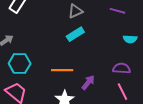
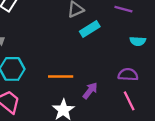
cyan rectangle: (75, 34) -> (90, 29), moved

